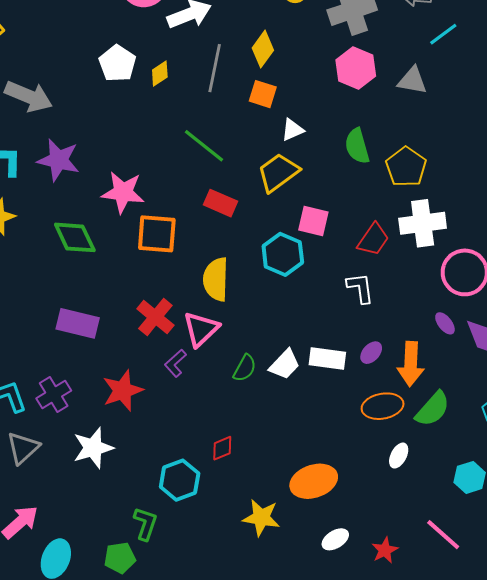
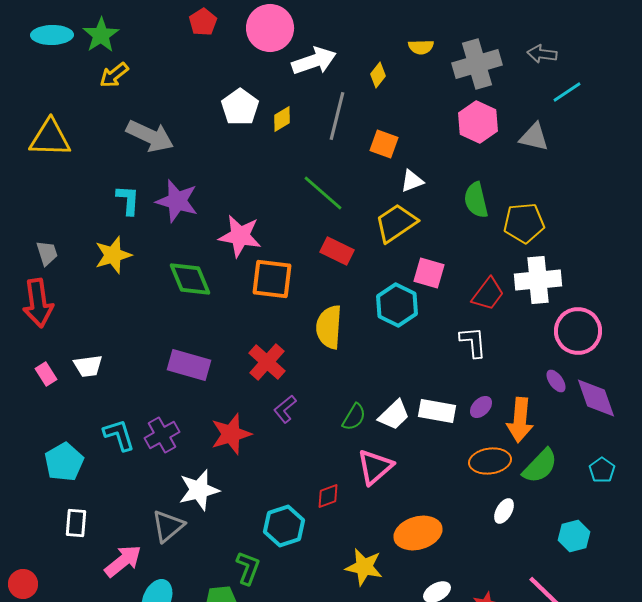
yellow diamond: (263, 49) -> (378, 75), moved, size x0.7
yellow pentagon: (406, 167) -> (524, 223), turned 30
pink triangle: (201, 329) -> (375, 467), moved
gray triangle: (23, 448) -> (168, 526), moved

